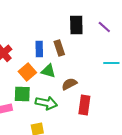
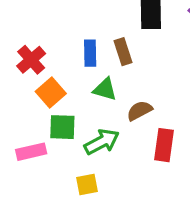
orange square: (27, 72) -> (51, 93), moved
green arrow: (46, 103) -> (102, 142), turned -40

